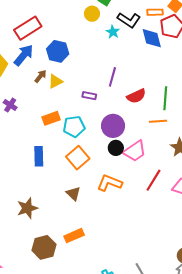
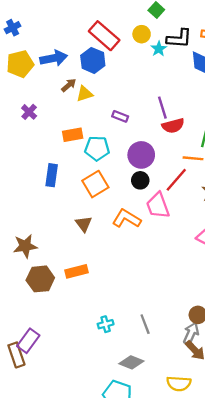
yellow circle: (92, 14) -> (142, 34), moved
black L-shape: (129, 20) -> (179, 38), turned -40
red rectangle: (28, 28) -> (104, 36), moved, turned 64
blue arrow: (24, 55) -> (54, 58), turned 30
purple line: (112, 77) -> (162, 108), moved, turned -42
pink trapezoid: (135, 151) -> (158, 206), moved, turned 95
red line: (154, 180) -> (176, 180), moved
brown star: (27, 208) -> (25, 246), moved

